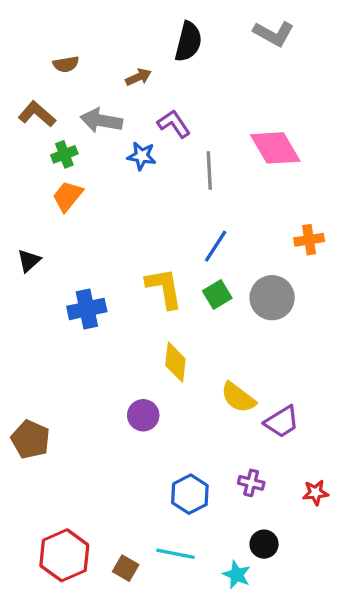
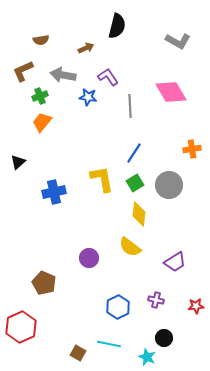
gray L-shape: (274, 34) -> (178, 41), moved
brown L-shape: (37, 114) -> (23, 71), turned -65
yellow diamond: (175, 362) -> (139, 214), moved
yellow semicircle: (238, 398) -> (130, 247), moved
brown pentagon: (31, 439) -> (44, 283), moved
red hexagon: (64, 555) -> (21, 327), moved

